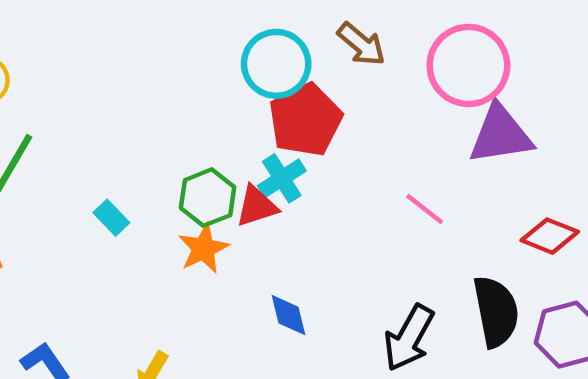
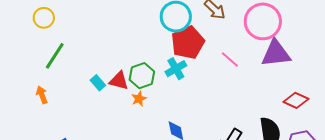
red triangle: (257, 206) -> (119, 81), moved, turned 30
pink line: (425, 209) -> (230, 59), moved
orange star: (203, 249) -> (139, 99), size x0.7

